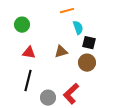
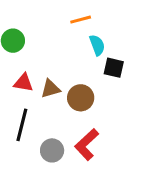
brown triangle: (61, 52) -> (51, 89), moved
brown circle: (87, 63) -> (81, 98), moved

